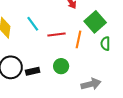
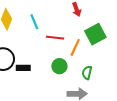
green semicircle: (105, 44) -> (87, 73), moved
green circle: (61, 66) -> (59, 66), moved

